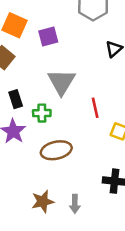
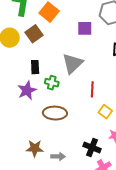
purple square: (48, 37) -> (85, 28), moved
gray arrow: (75, 204) -> (58, 156), turned -104

